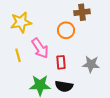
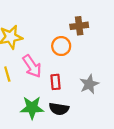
gray star: (91, 64) -> (89, 84), turned -30

